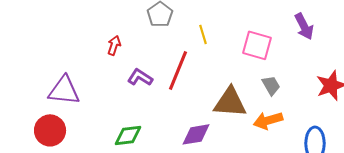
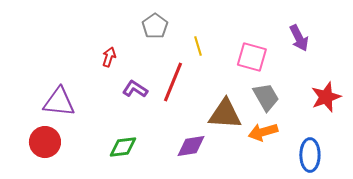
gray trapezoid: (271, 85) -> (266, 97), size x1.4

